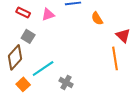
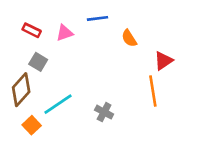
red triangle: (123, 35) -> (163, 61), turned 42
gray cross: (66, 82) -> (104, 112), moved

